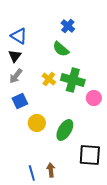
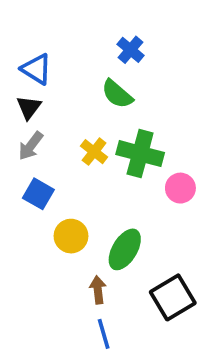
blue square: (20, 101) -> (38, 194), turned -35
black square: (90, 155) -> (173, 297), turned -35
brown arrow: (51, 170) -> (98, 290), moved
blue line: (32, 173) -> (104, 334), moved

